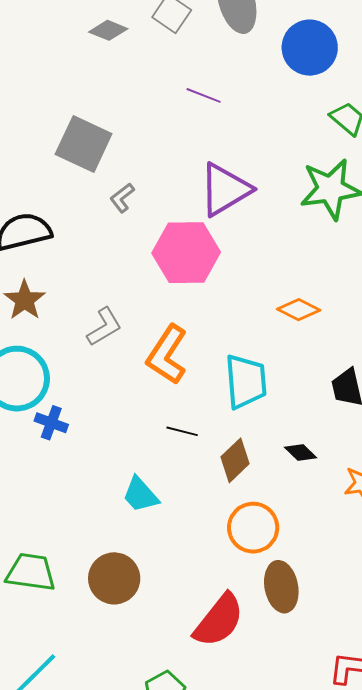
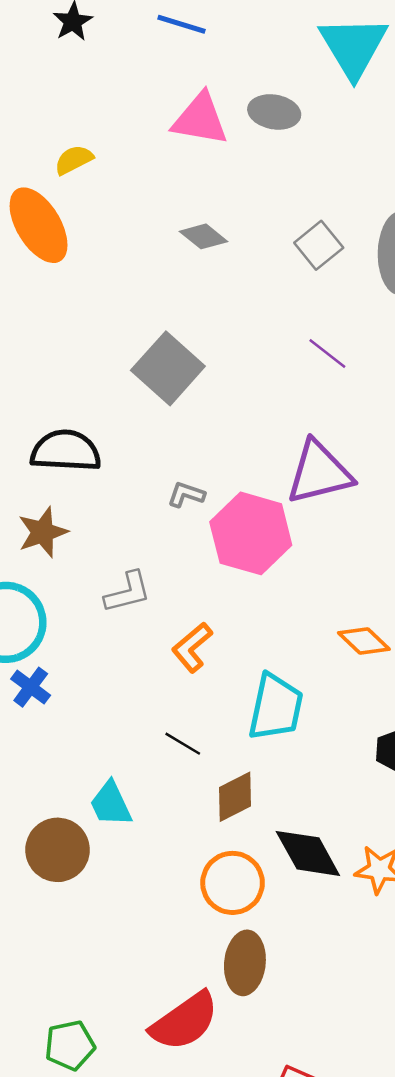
gray diamond: (108, 30) -> (203, 236), moved
gray L-shape: (122, 198) -> (186, 494), moved, turned 40
orange L-shape: (167, 355) -> (192, 647), size x0.7
black diamond: (301, 452) -> (308, 853), moved, size x1.8
brown circle: (114, 578) -> (58, 850), moved
red semicircle: (219, 620) -> (184, 1021), moved

